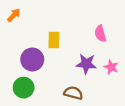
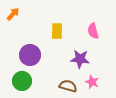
yellow rectangle: (54, 40) -> (57, 31), moved
pink star: (111, 67) -> (92, 82), moved

